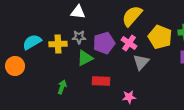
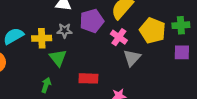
purple pentagon: (104, 43) -> (92, 21), moved
green triangle: (85, 58) -> (58, 58), moved, turned -42

